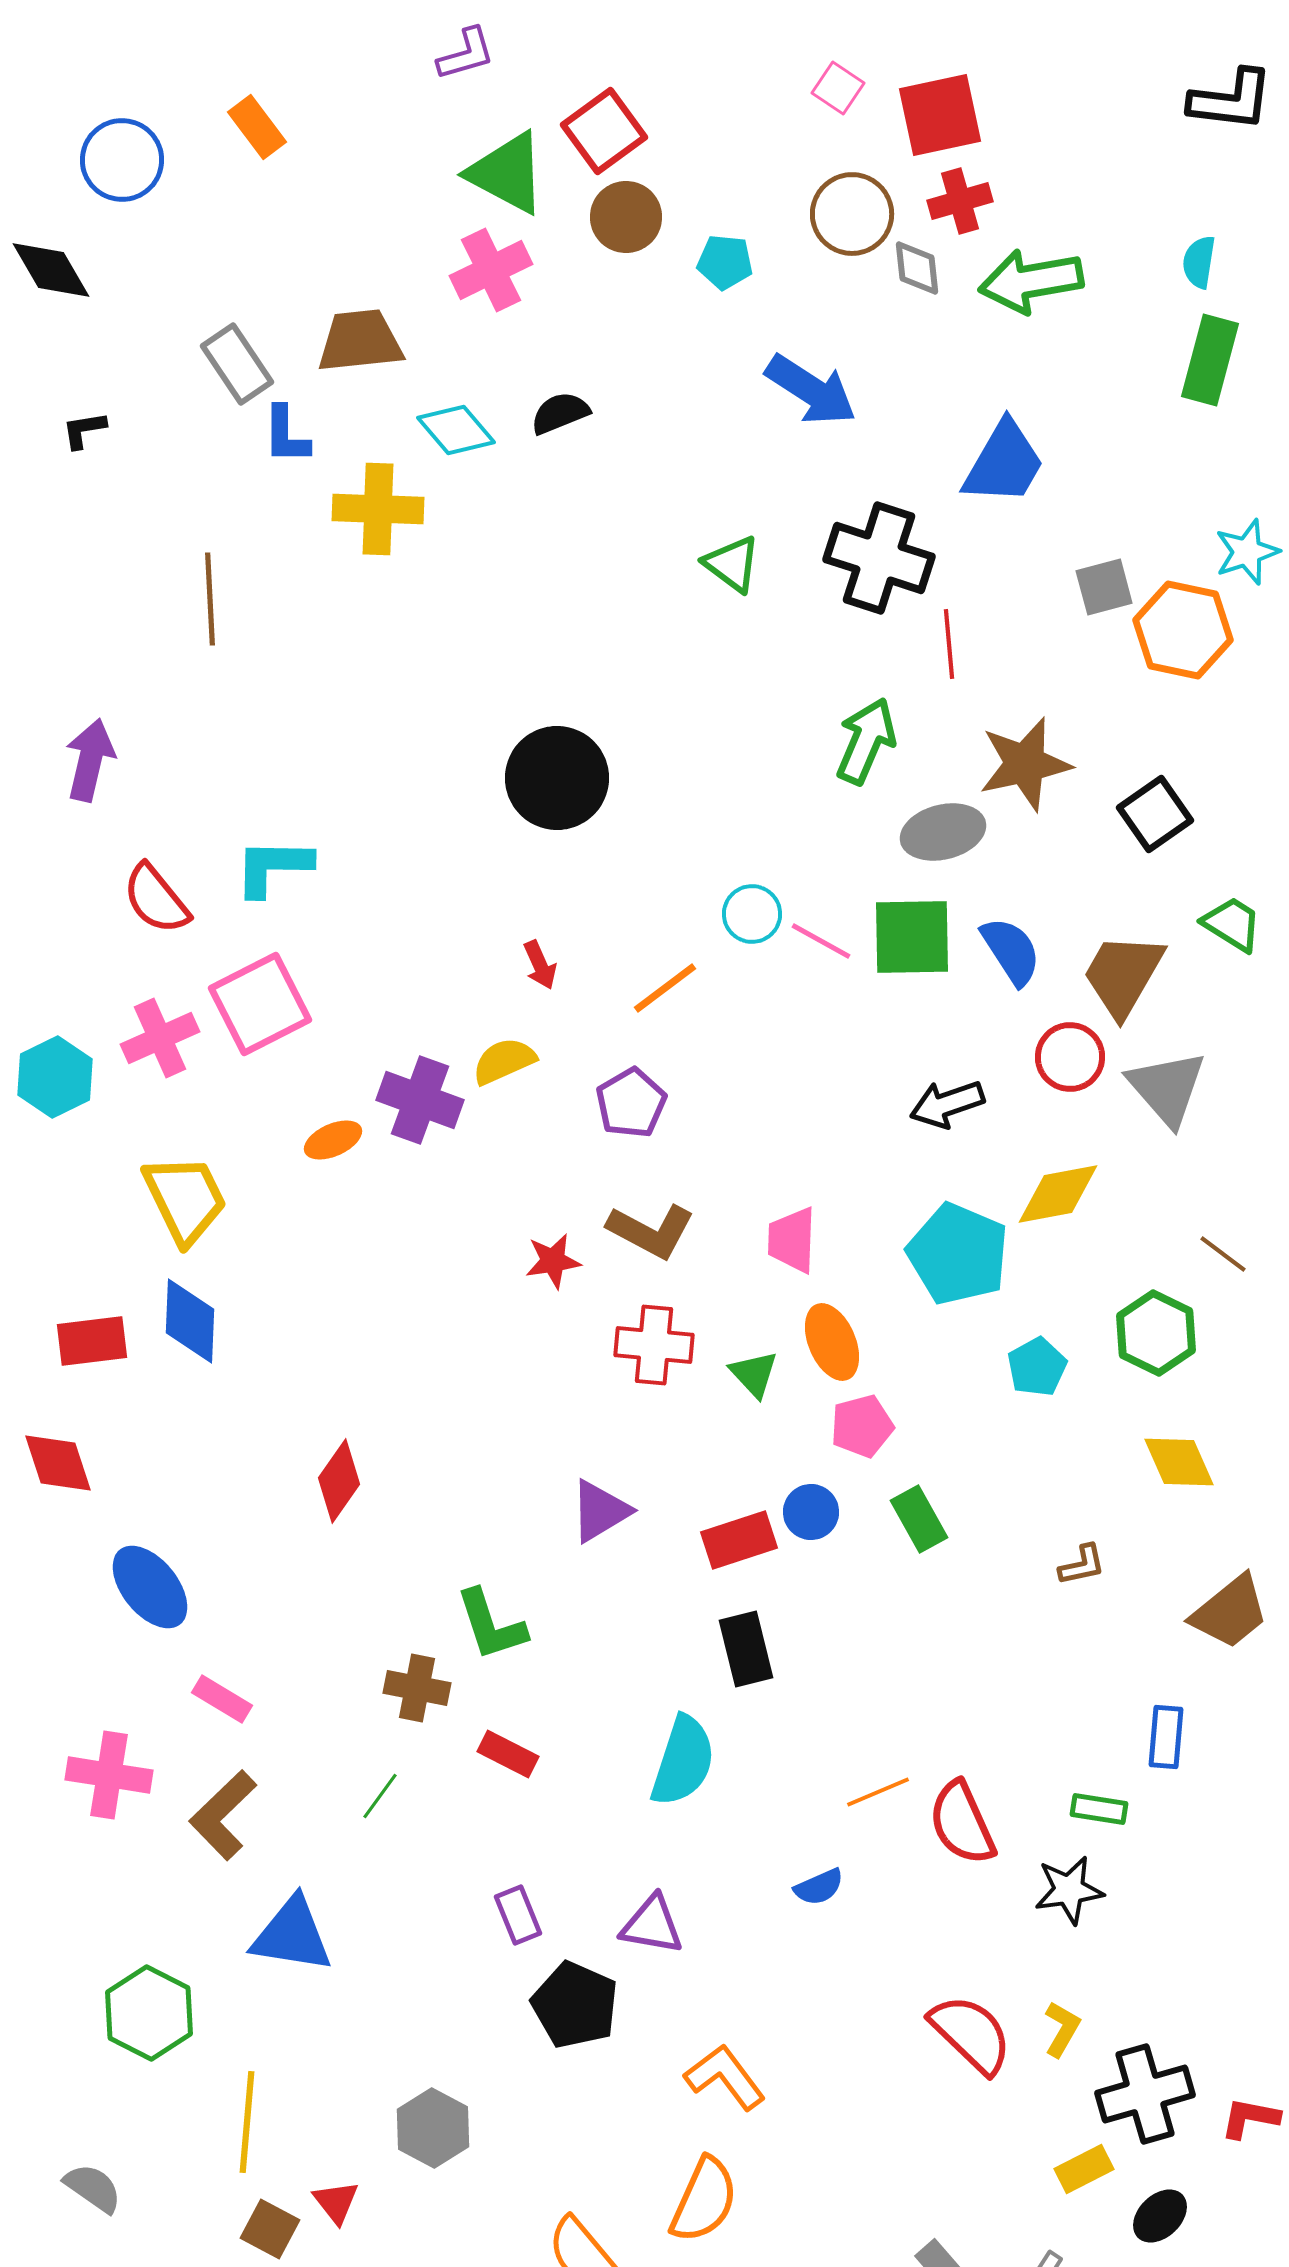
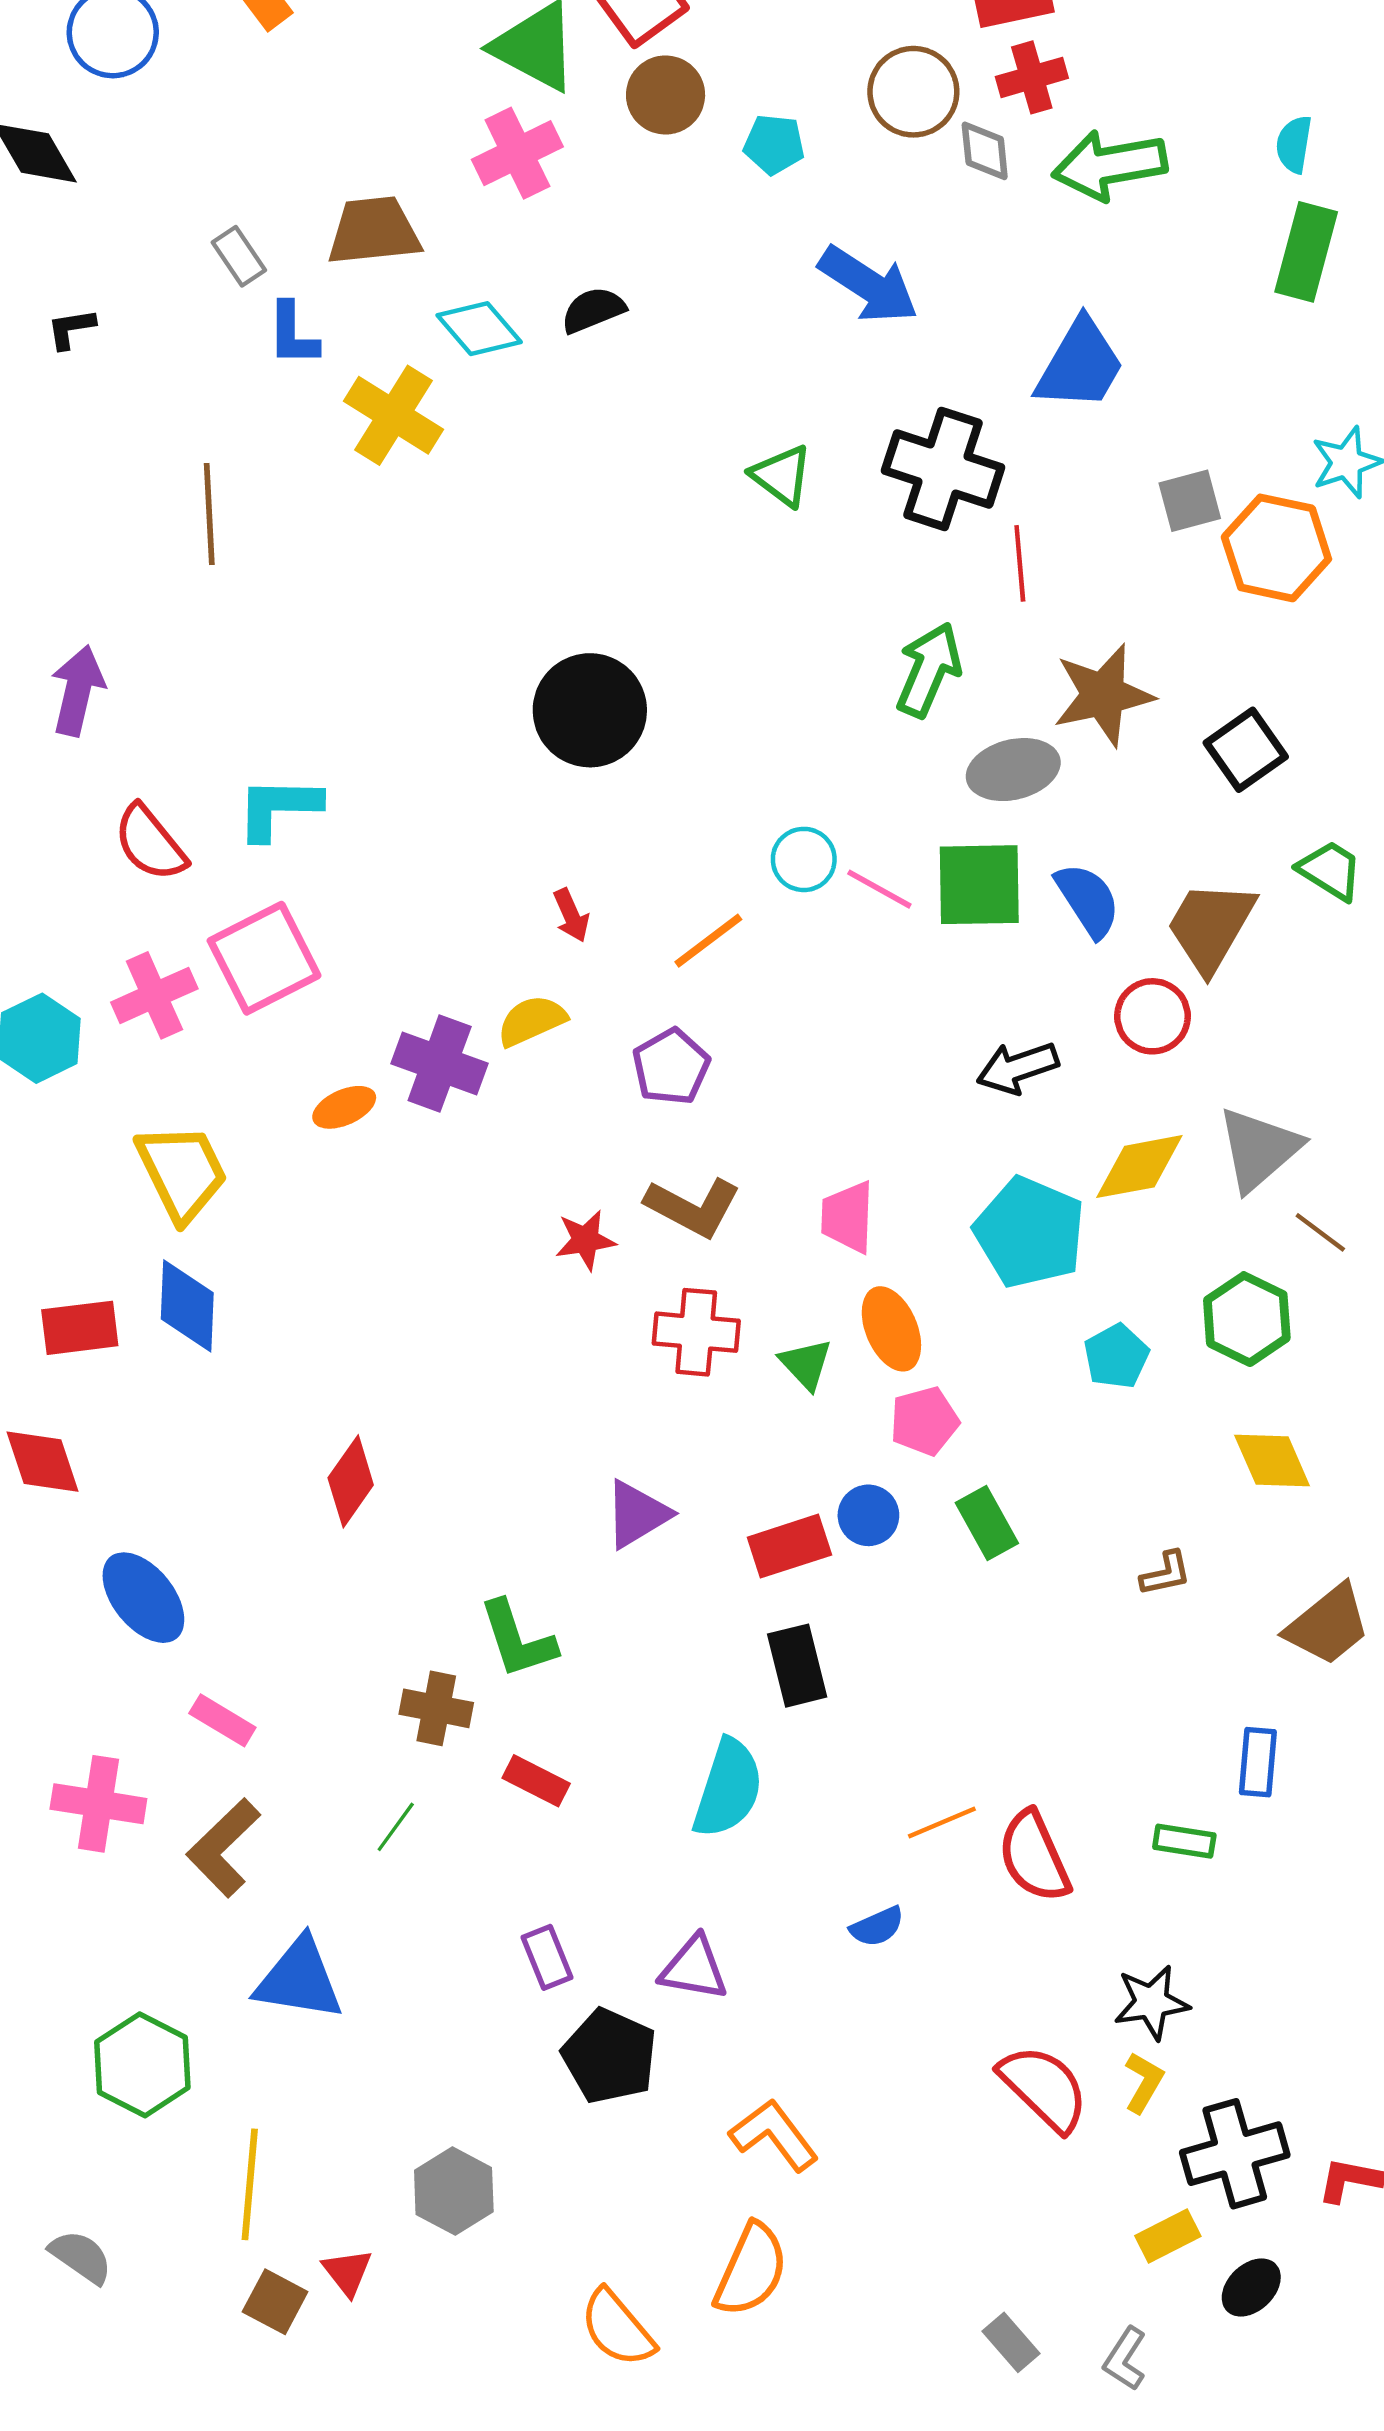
gray rectangle: (237, 364) -> (239, 256), size x0.7
yellow cross: (378, 509) -> (394, 415), turned 30
gray triangle: (1167, 1088) -> (1259, 1149), moved, turned 30
black star: (1069, 1890) -> (1151, 2002), moved

